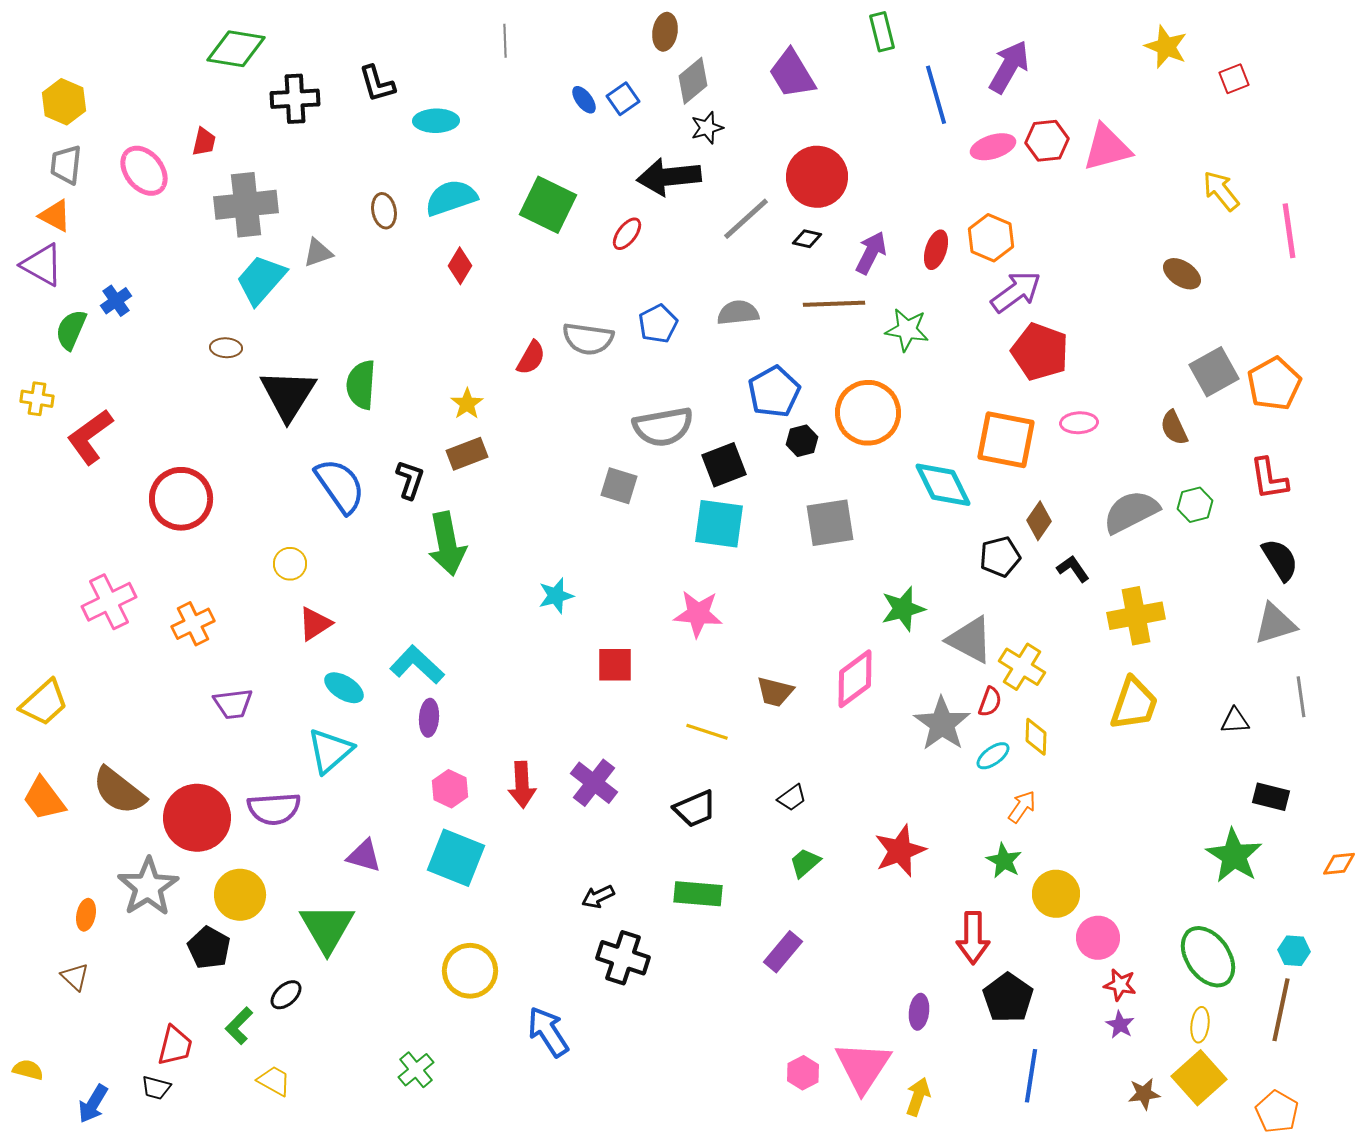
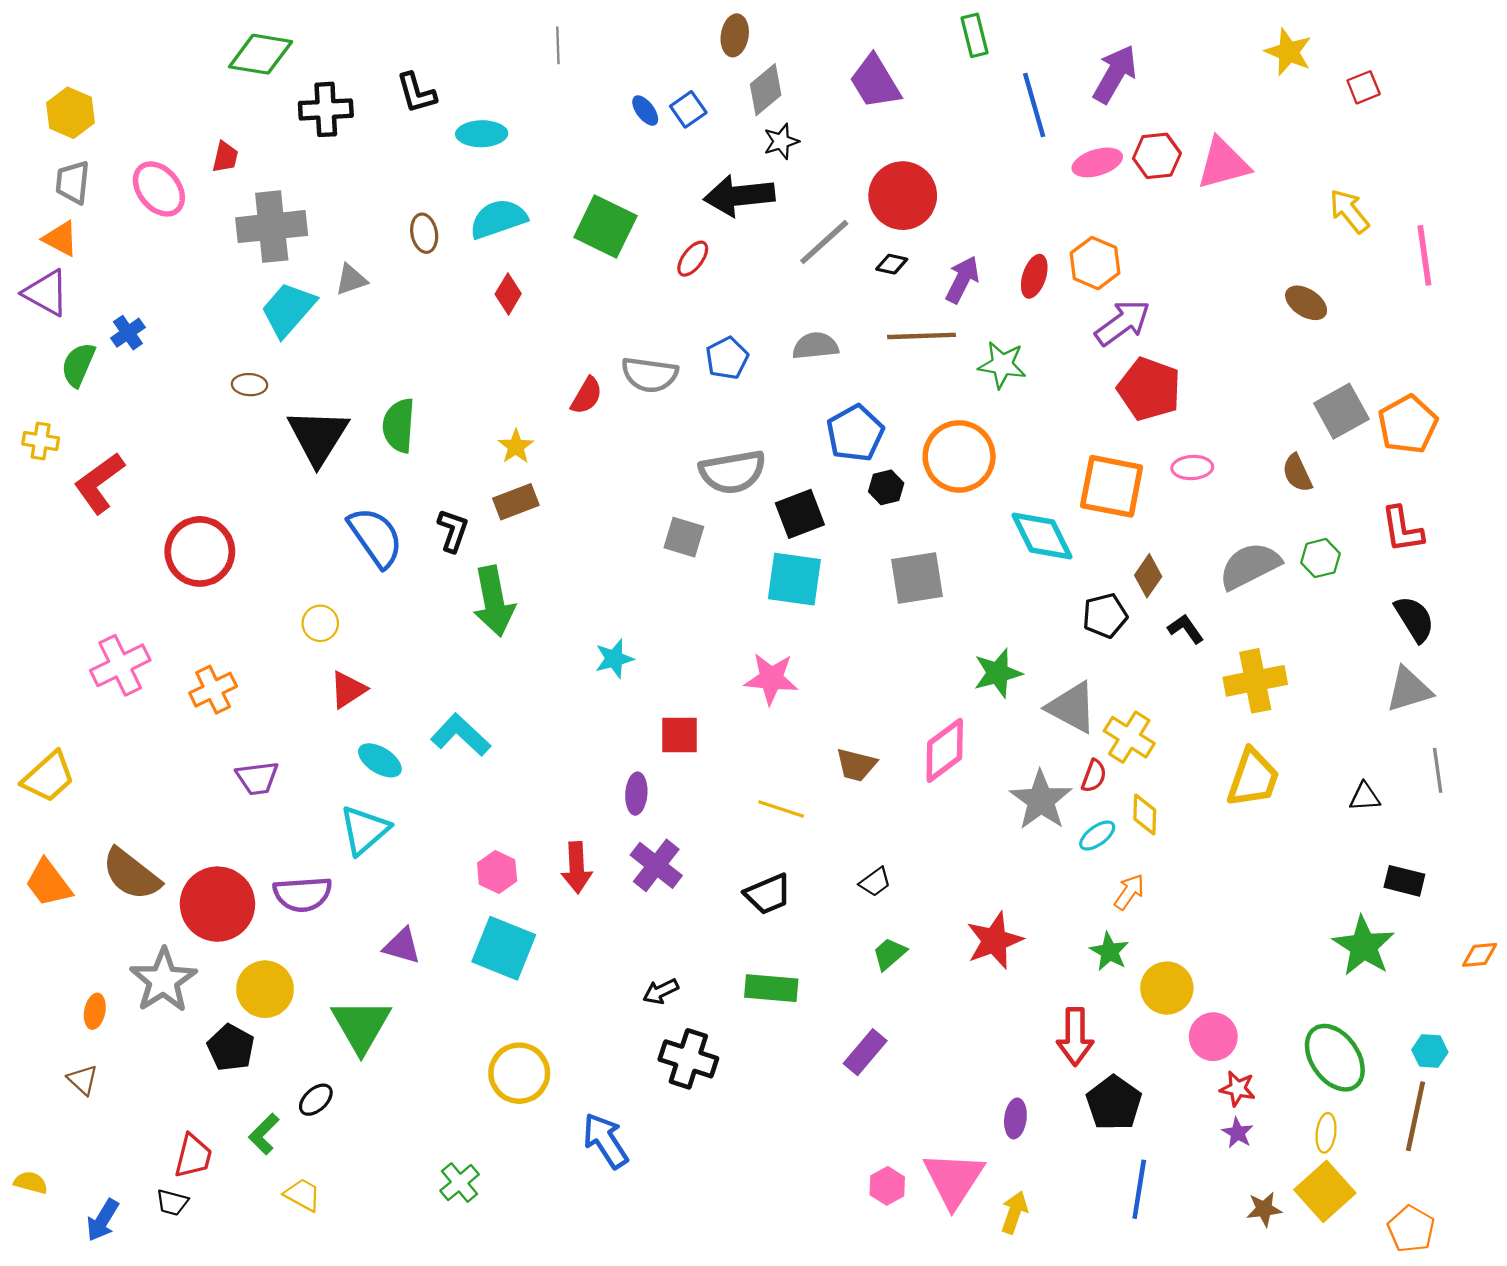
purple ellipse: (429, 718) -> (636, 794), moved

